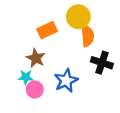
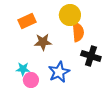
orange rectangle: (47, 30) -> (27, 21), moved
brown star: (36, 58) -> (43, 42), moved, turned -30

